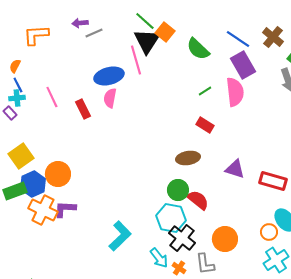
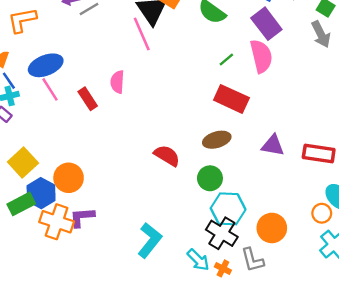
blue ellipse: (109, 76) -> (46, 65), moved
red rectangle: (205, 125) -> (231, 99), size x1.6
red semicircle: (198, 200) -> (167, 156), moved
cyan hexagon: (171, 218) -> (228, 209), moved

